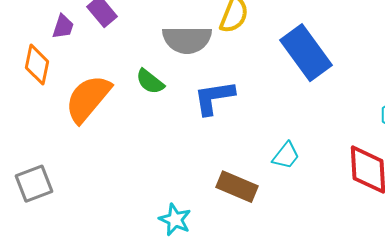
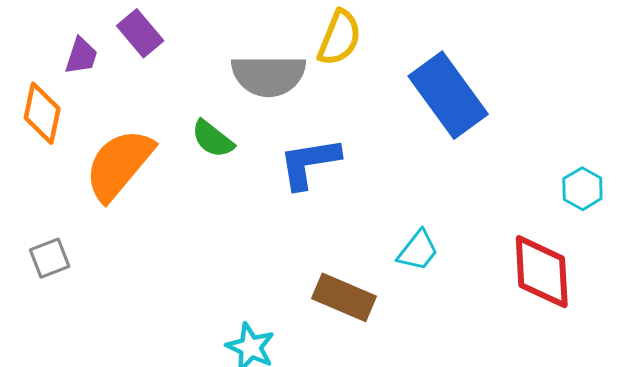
gray square: (34, 184) -> (50, 258), moved, size x0.7

